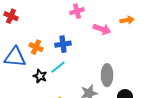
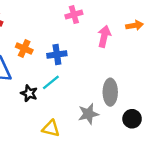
pink arrow: (102, 29) -> (104, 36), turned -96
orange cross: (36, 47) -> (24, 48), moved

